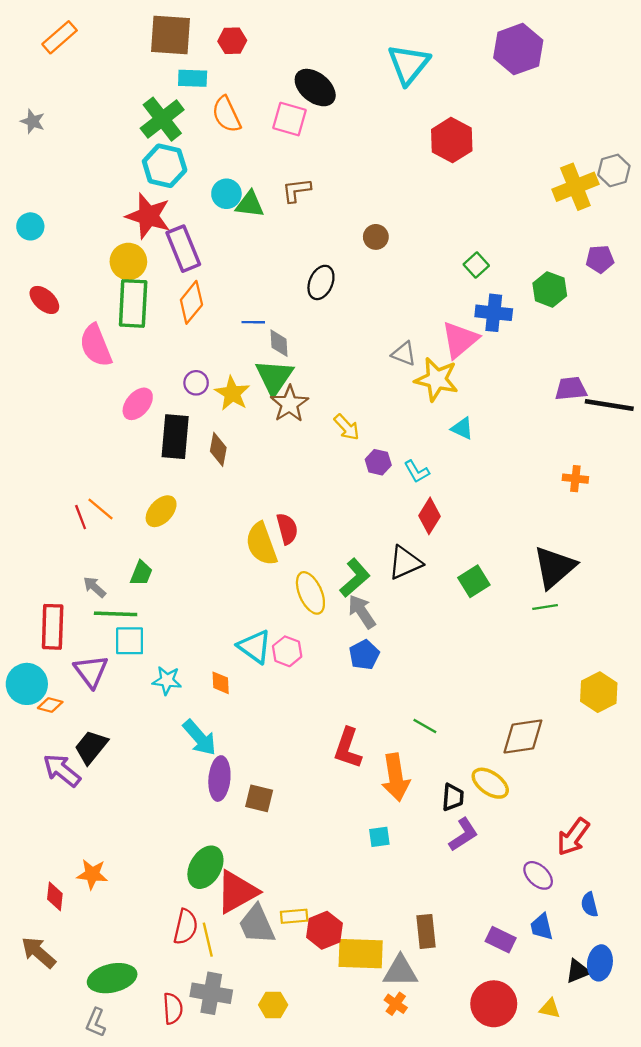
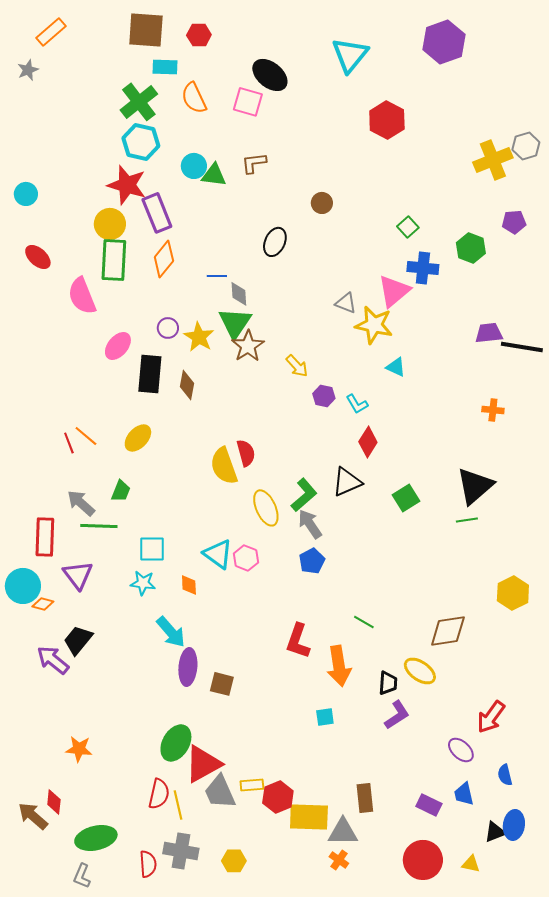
gray star: (33, 121) -> (28, 70), moved, turned 30
gray arrow: (95, 587) -> (81, 503), size x1.4
cyan square: (130, 641) -> (152, 549), moved
red diamond: (55, 896) -> (54, 802), moved

